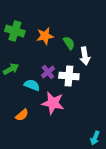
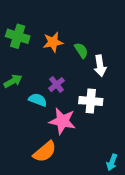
white cross: (69, 76) -> (91, 101), moved
orange semicircle: (22, 115) -> (45, 152), moved, size x1.5

